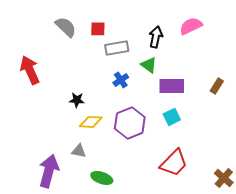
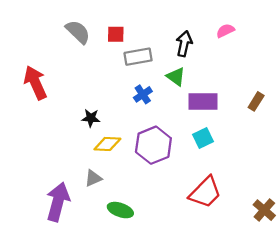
pink semicircle: (191, 26) -> (225, 31), size x0.7
gray triangle: (79, 151) -> (93, 178), turned -35

